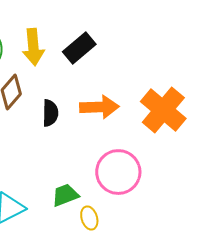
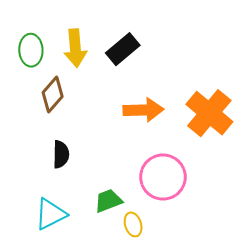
black semicircle: (50, 113) -> (61, 154), moved

